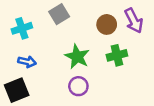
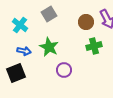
cyan cross: (22, 28) -> (20, 25), turned -35
green star: (77, 57) -> (49, 47), moved

